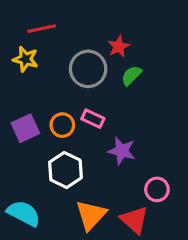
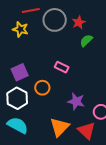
gray circle: (88, 69) -> (55, 20), moved
orange circle: (62, 125) -> (42, 88), moved
purple star: (122, 151) -> (76, 101), moved
white hexagon: (65, 170) -> (17, 98), moved

